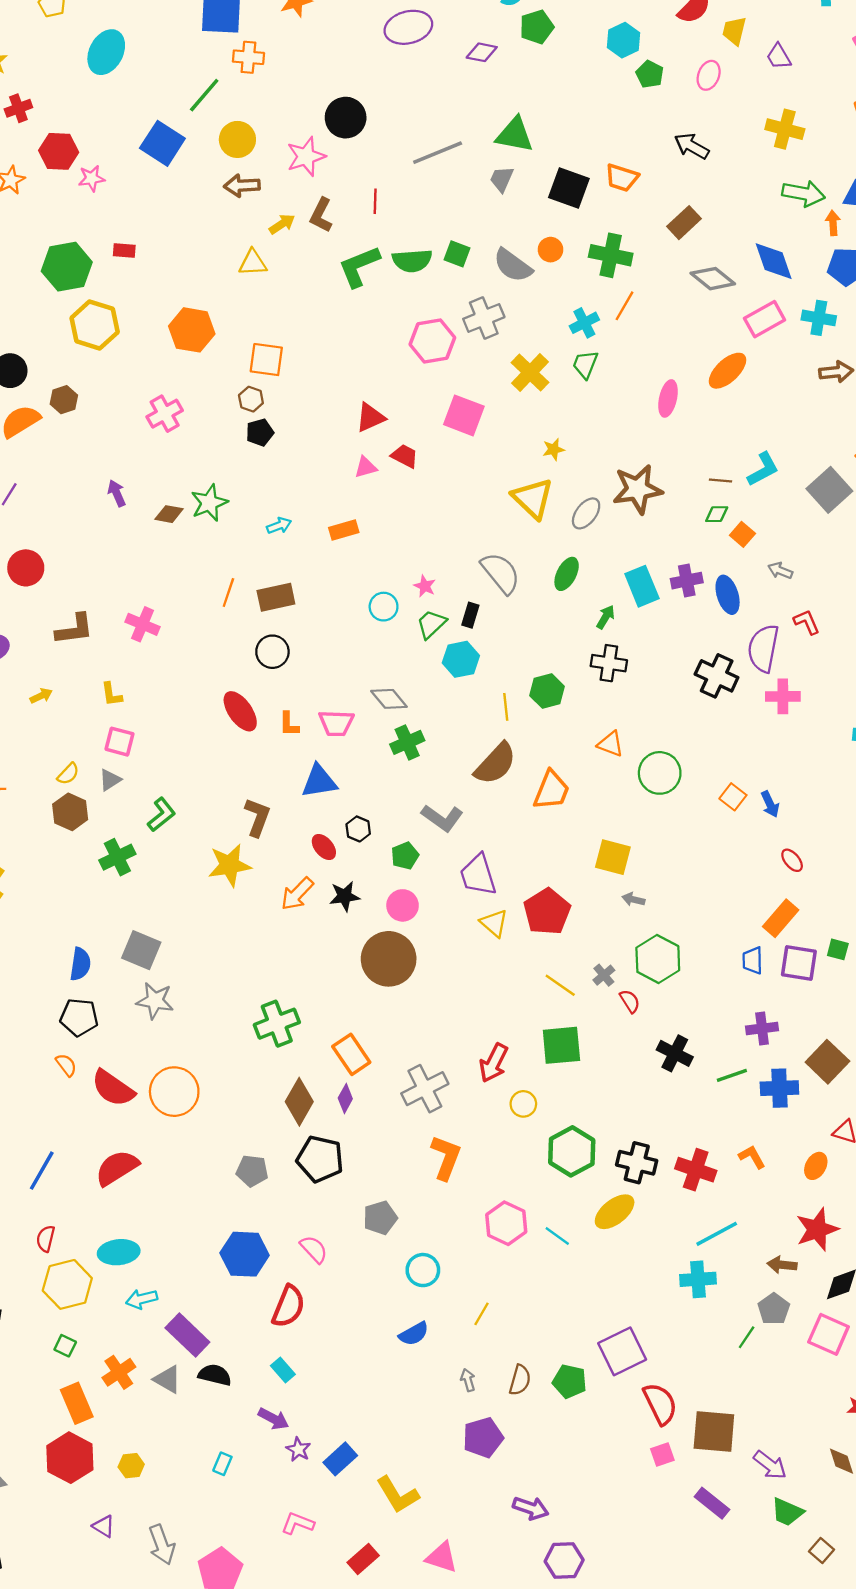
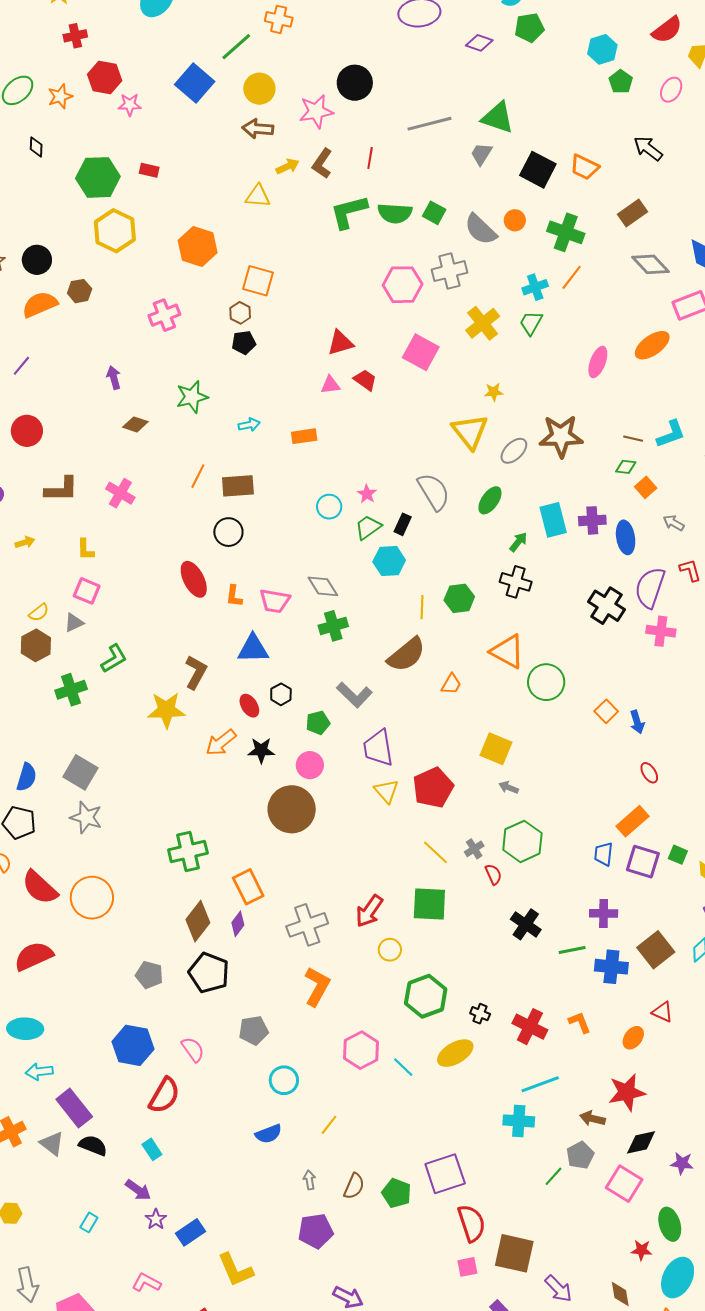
brown diamond: (169, 514) -> (135, 424), moved
orange triangle: (611, 744) -> (507, 651), size x1.5
orange trapezoid: (551, 790) -> (451, 684), size x0.6
black cross: (637, 1163) -> (480, 1014), size x0.6

